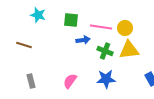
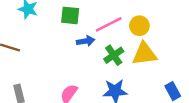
pink line: (101, 27) -> (109, 24), turned -35
green cross: (105, 51) -> (114, 55), turned 35

